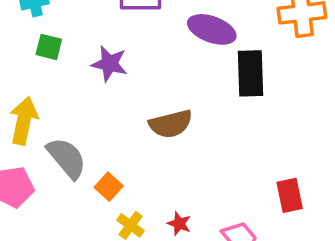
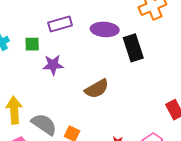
green square: (49, 47) -> (32, 44), moved

